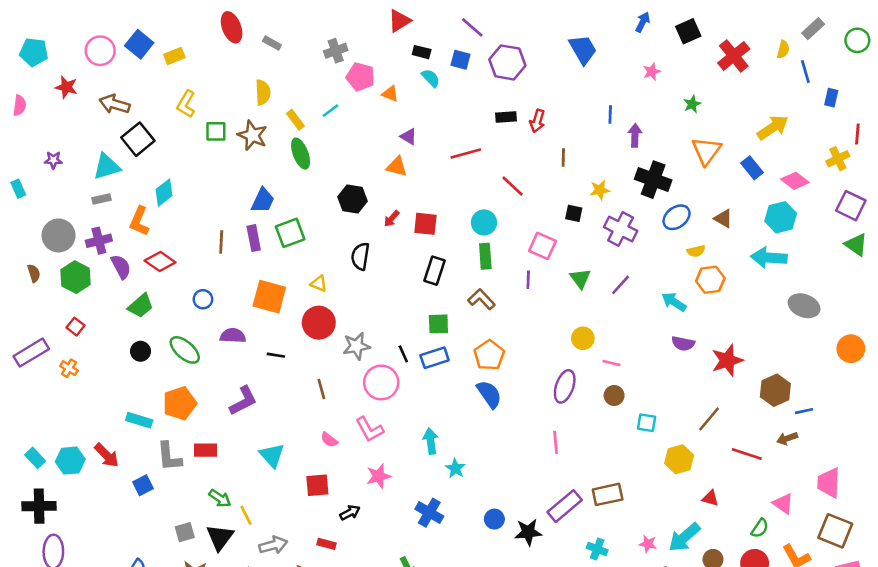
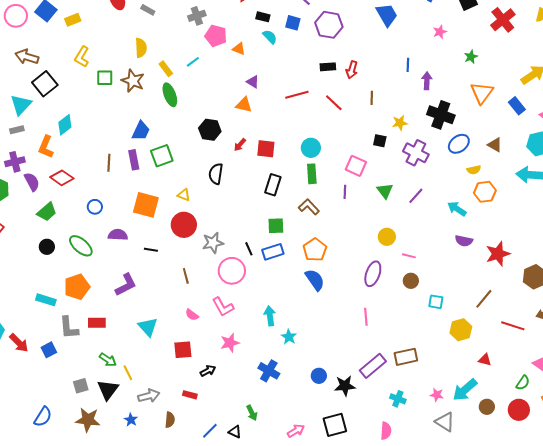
cyan triangle: (107, 167) -> (21, 105), turned -30
red line: (513, 186) -> (334, 103), moved
red arrow: (107, 455) -> (19, 343), moved

